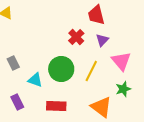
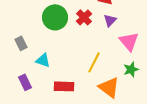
green circle: (61, 69) -> (55, 17), moved
yellow line: (91, 71) -> (94, 62), moved

